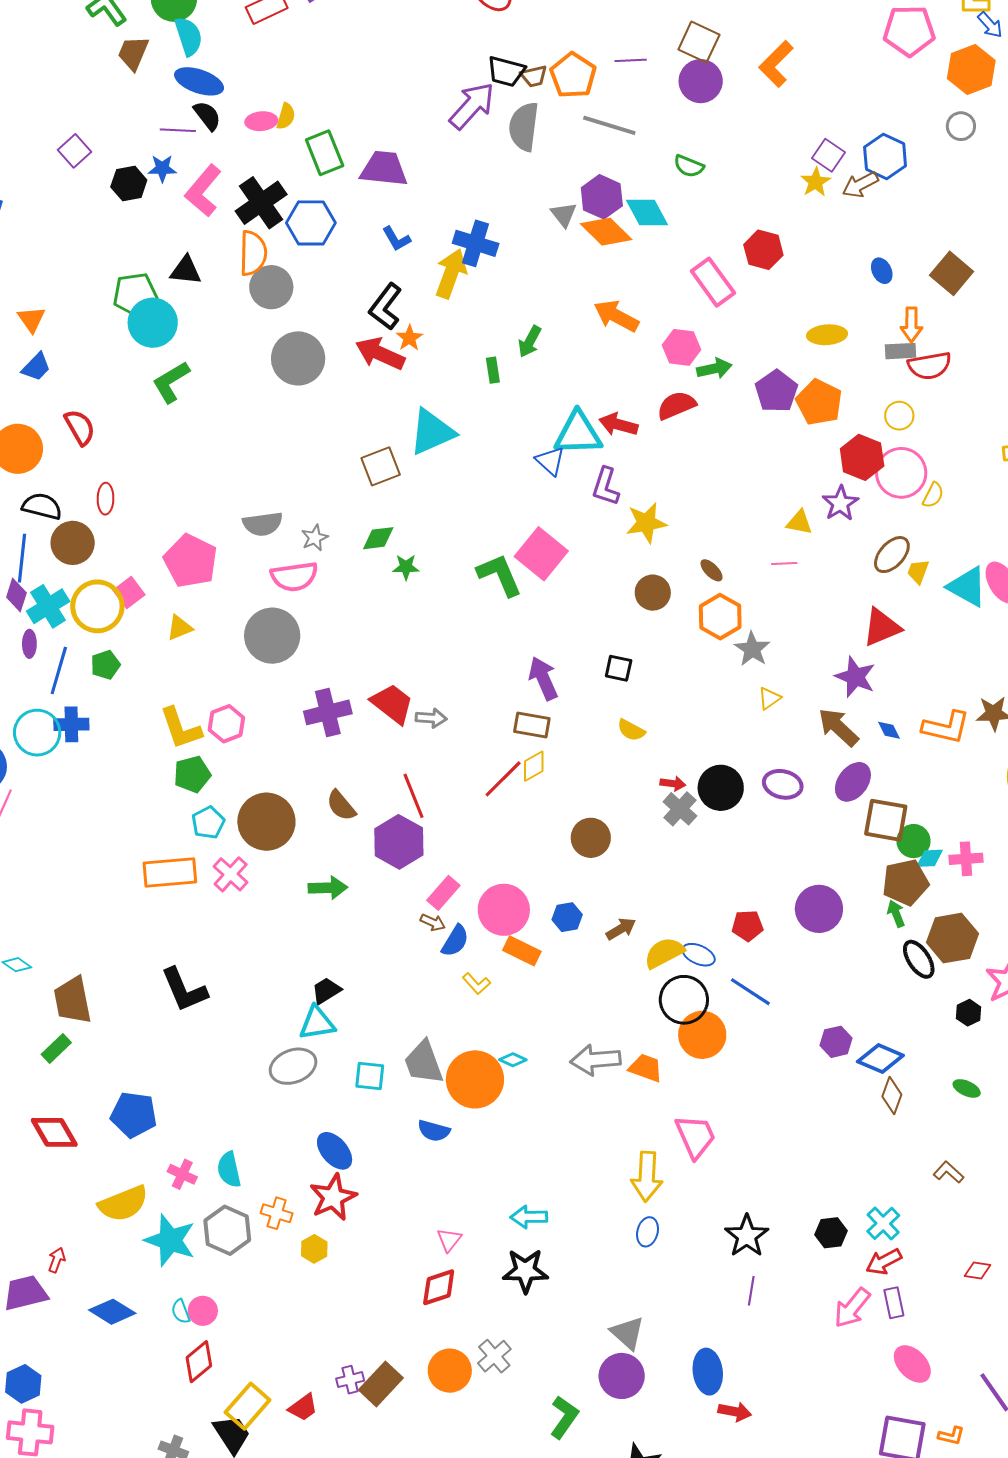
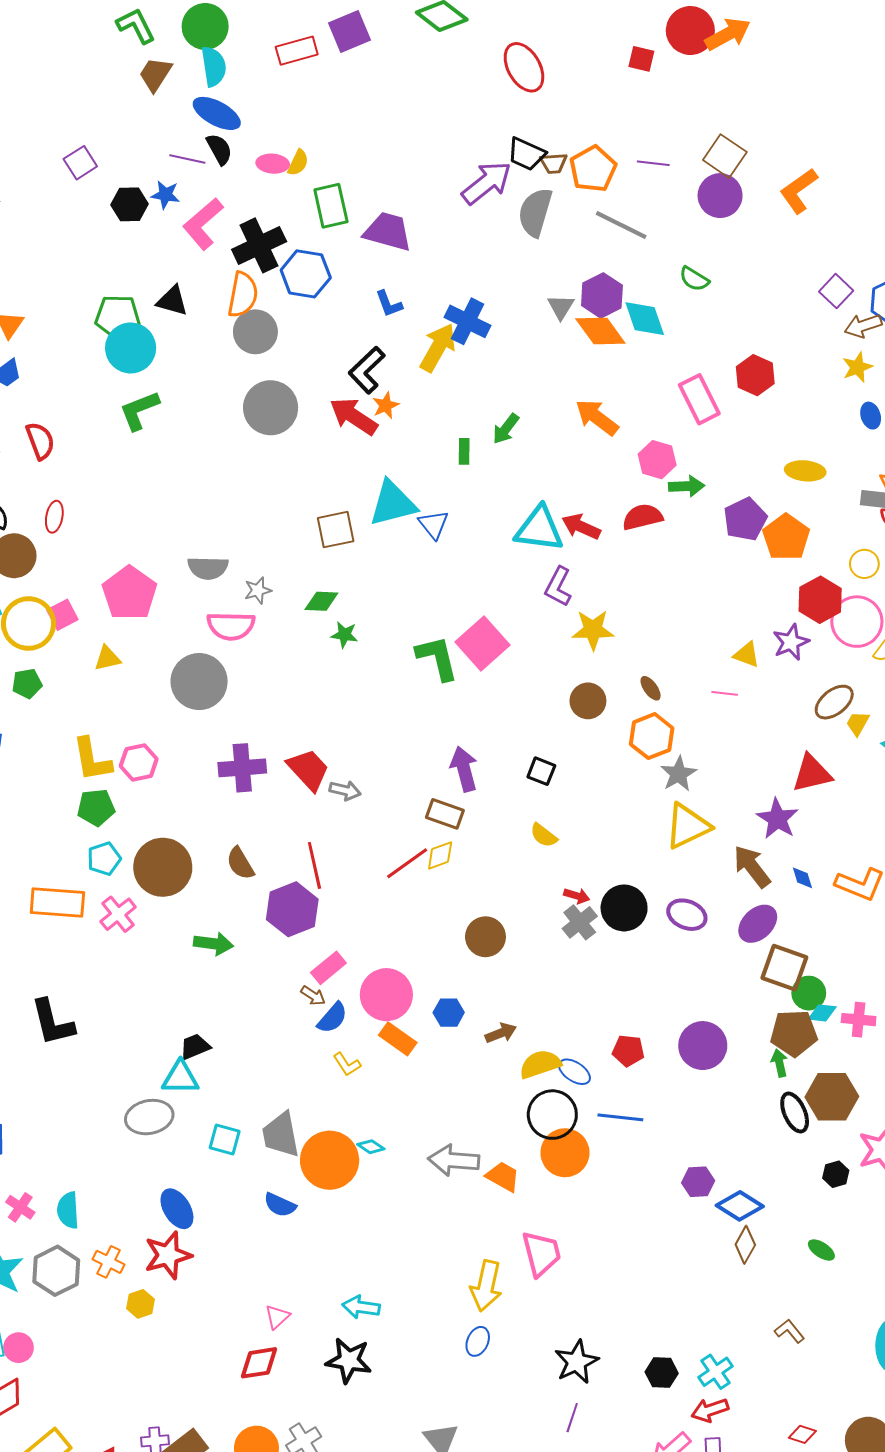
yellow star: (816, 182) -> (857, 367), moved
blue triangle: (550, 461) -> (434, 524), moved
yellow triangle: (769, 698) -> (688, 826), size x2.0
blue line: (750, 992) -> (620, 1117), turned -36

